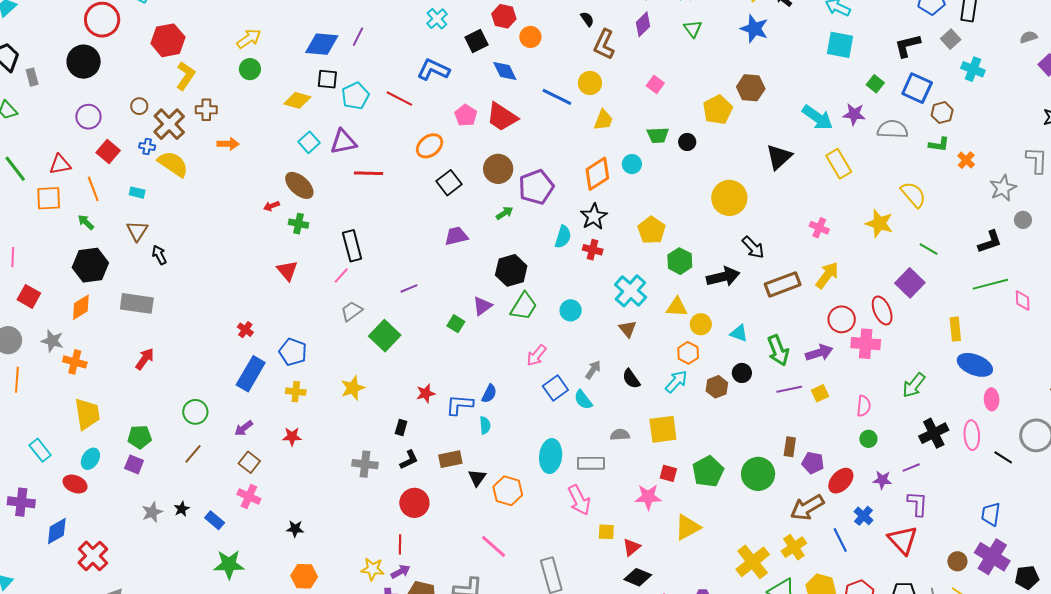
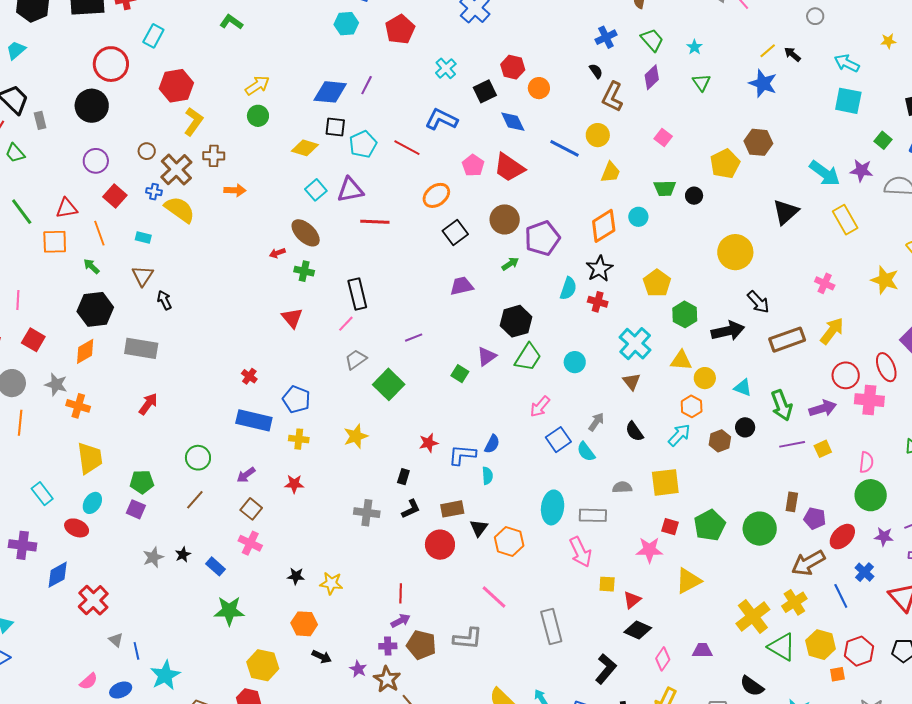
blue rectangle: (251, 374) -> (254, 420), turned 72
green circle: (868, 439) -> (871, 495), size x1.8
red circle: (414, 503) -> (440, 545), moved
yellow star: (373, 569) -> (331, 583), moved

